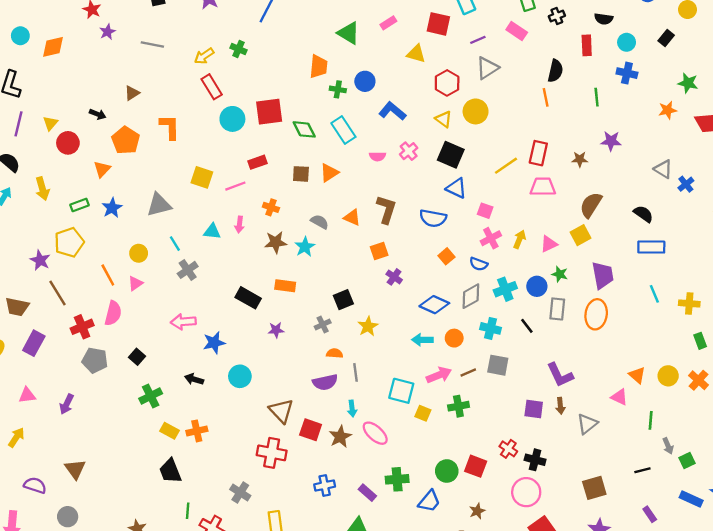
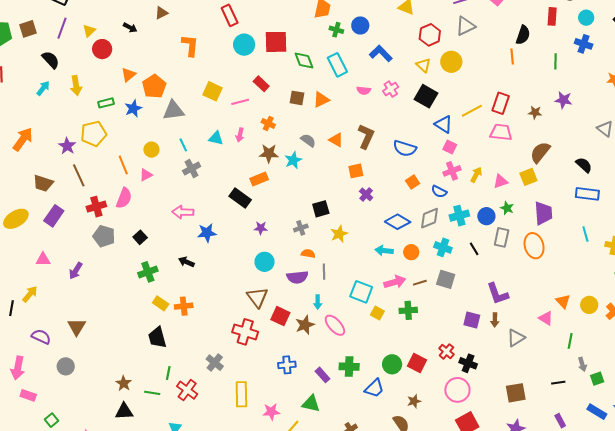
orange pentagon: (126, 140) -> (154, 86), moved
red rectangle: (257, 162) -> (261, 84), turned 56
blue triangle: (456, 188) -> (444, 124), moved
orange rectangle: (285, 286) -> (259, 179), moved, turned -36
orange ellipse: (596, 314) -> (534, 246), turned -30
cyan circle: (240, 376) -> (265, 262), moved

